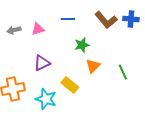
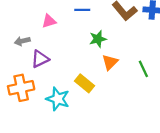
gray arrow: (14, 30) -> (22, 41), moved
purple triangle: (42, 63) -> (40, 59), moved

